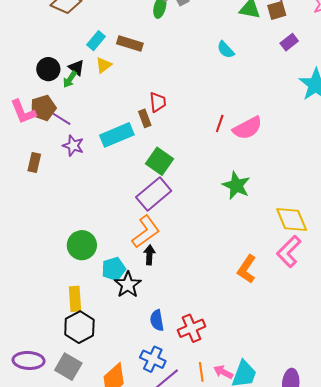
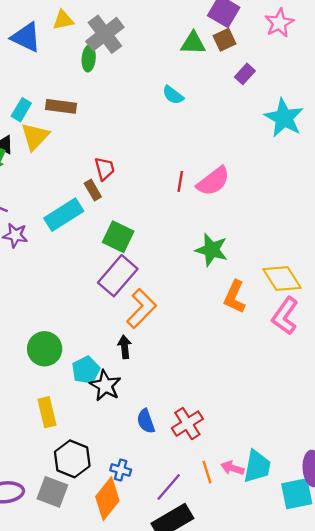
yellow triangle: (104, 65) -> (35, 136), size x1.5
orange L-shape: (146, 232) -> (141, 308), moved
orange L-shape: (247, 269) -> (235, 297), moved
black hexagon: (79, 327) -> (72, 459), moved
blue cross: (153, 359) -> (121, 470), moved, size x0.7

